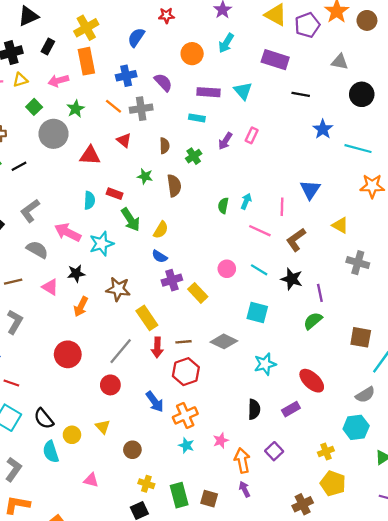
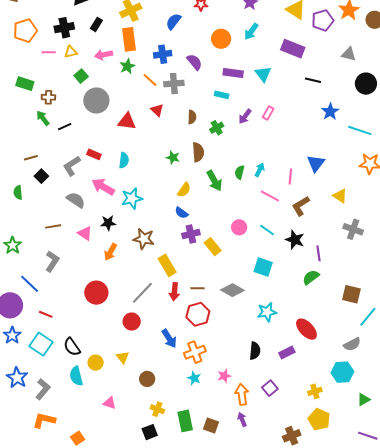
green star: (76, 109) -> (127, 66), moved
green star: (145, 176) -> (173, 158), moved
red rectangle: (115, 194) -> (94, 154), moved
green arrow: (130, 220) -> (214, 181), moved

